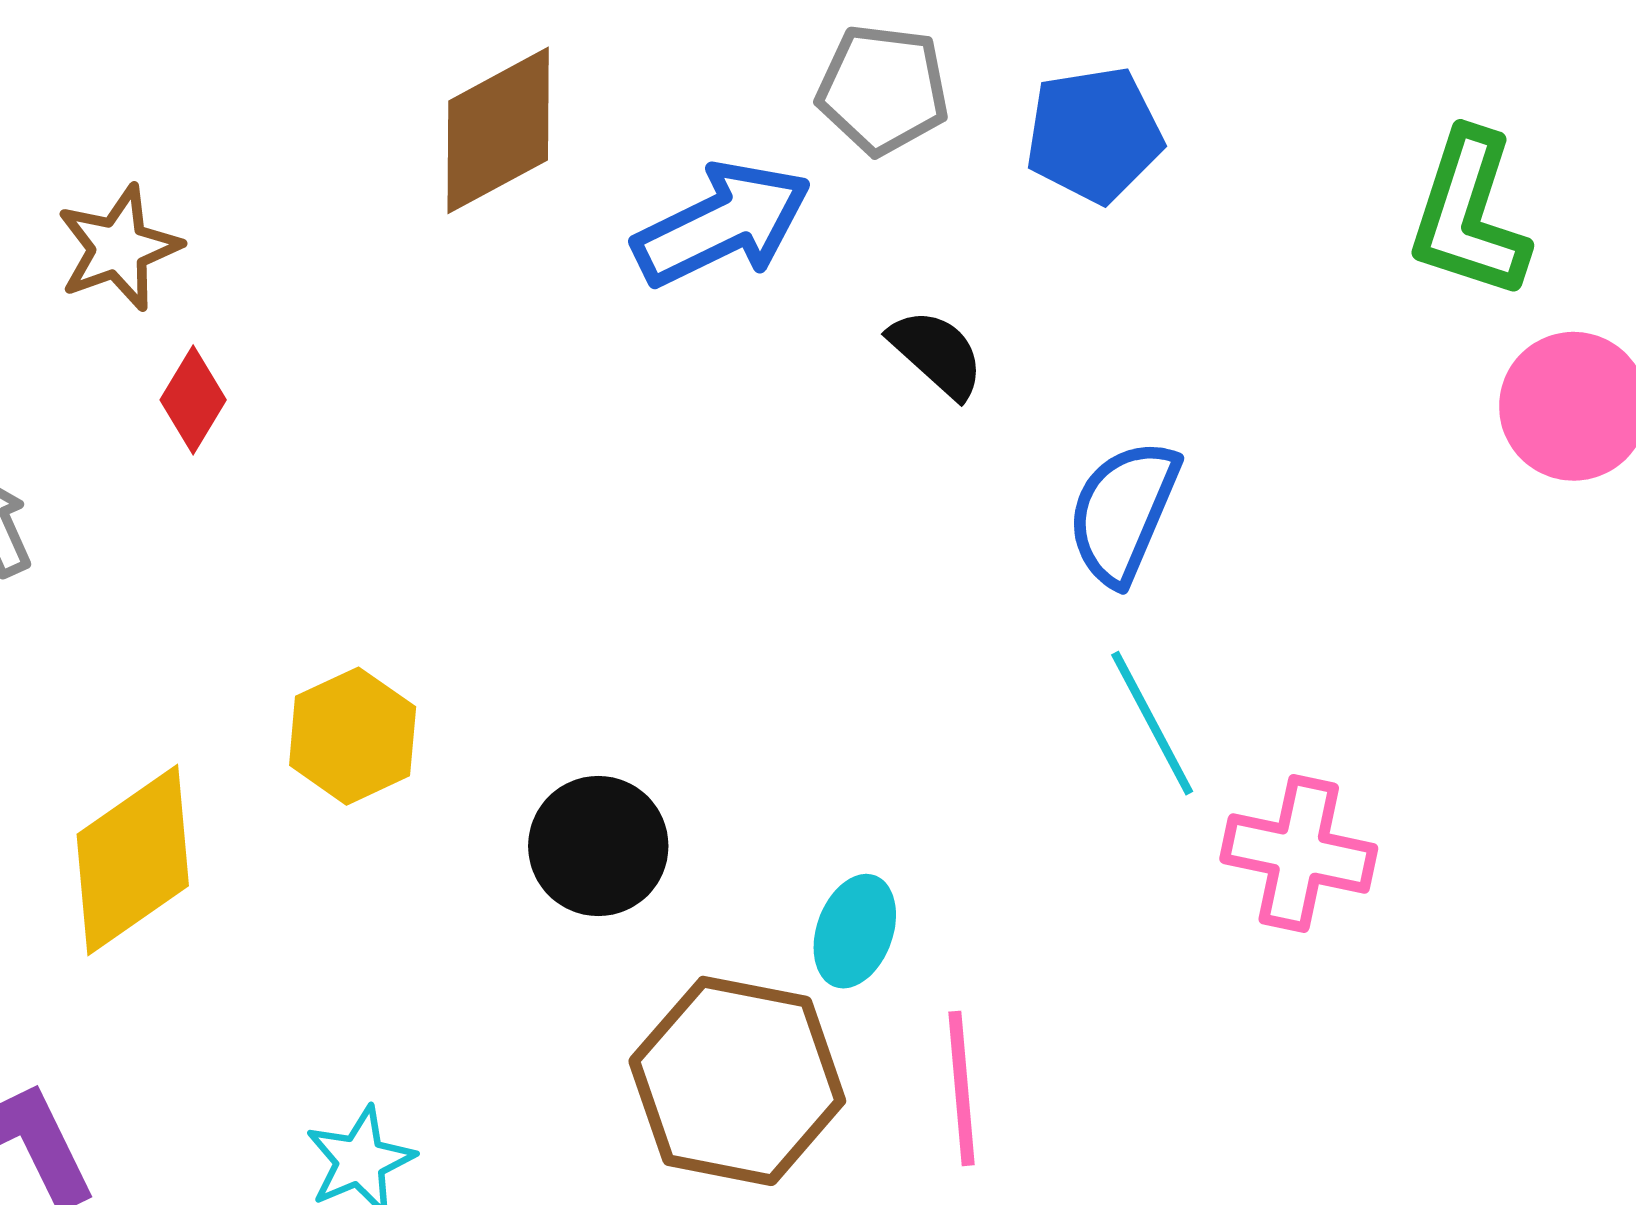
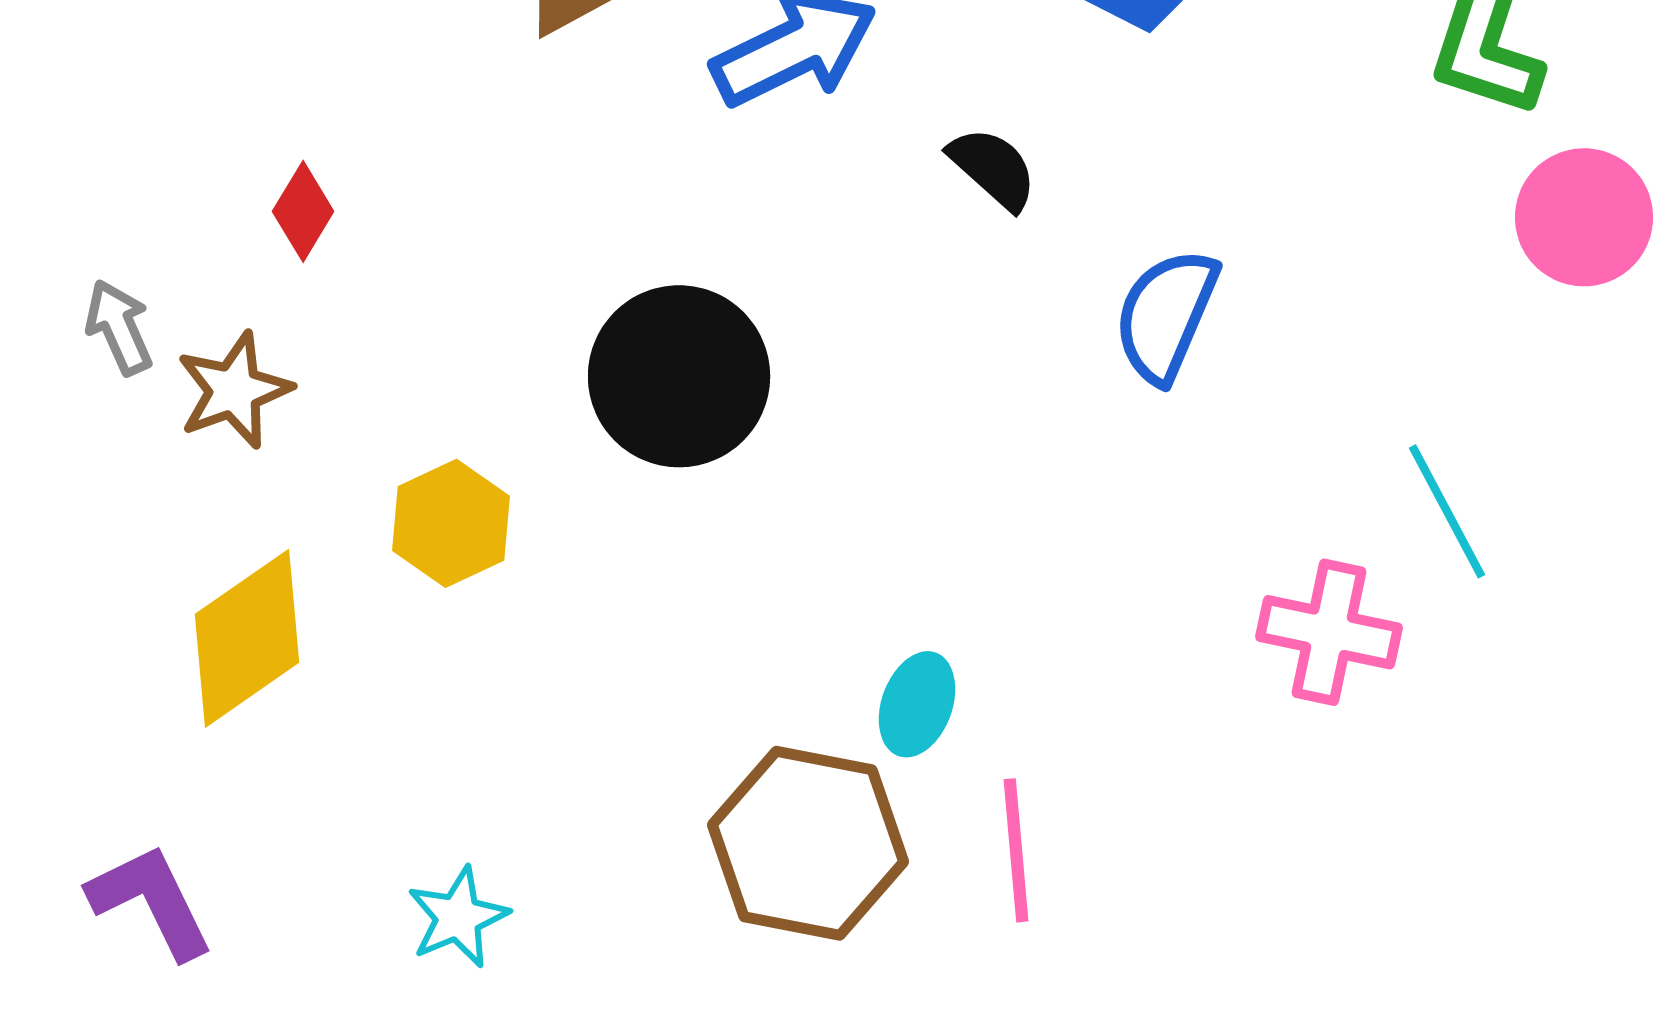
brown star: (119, 248) -> (234, 390), moved
cyan line: (1152, 723) -> (1447, 511), moved
black circle: (598, 846) -> (679, 376), moved, size x1.4

